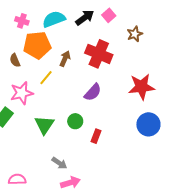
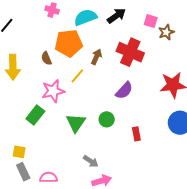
pink square: (109, 15) -> (151, 21), moved, turned -32
pink cross: (22, 21) -> (52, 10), moved
red rectangle: (96, 136) -> (136, 134), moved, turned -32

